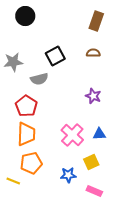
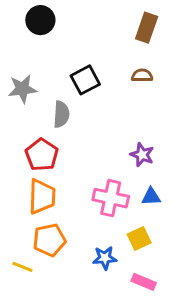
gray semicircle: (39, 79) -> (61, 114), turned -72
purple star: (93, 96) -> (142, 155), moved
pink cross: (72, 135) -> (111, 198), turned -30

